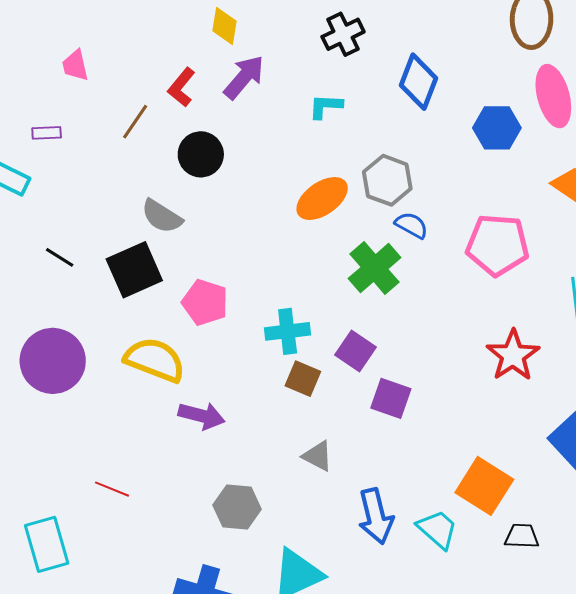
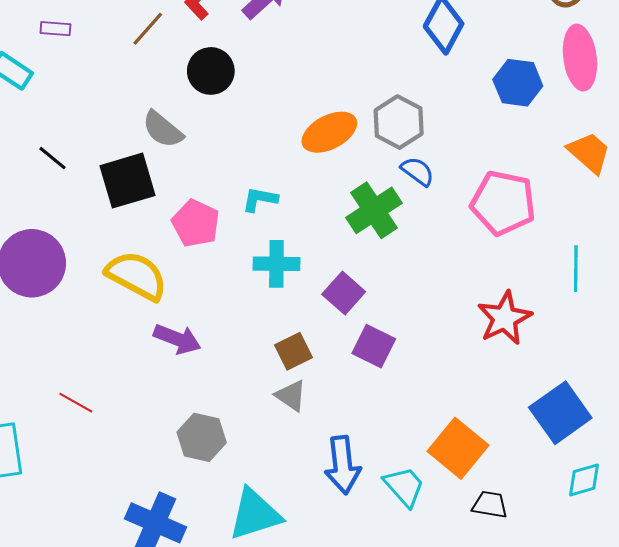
cyan L-shape: (326, 106) -> (260, 199), moved
brown square: (303, 379) -> (293, 351), moved, turned 33

